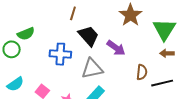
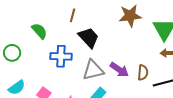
brown star: (130, 15) -> (130, 16), turned 30
green semicircle: (26, 34) -> (39, 31), moved, turned -108
purple arrow: (116, 48) -> (119, 70), moved

